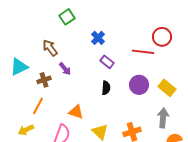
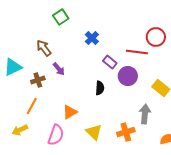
purple rectangle: (107, 62) -> (110, 62), moved
purple circle: (139, 85) -> (128, 76), moved
orange triangle: (76, 112) -> (70, 112), turned -49
gray arrow: (163, 118) -> (145, 114), moved

